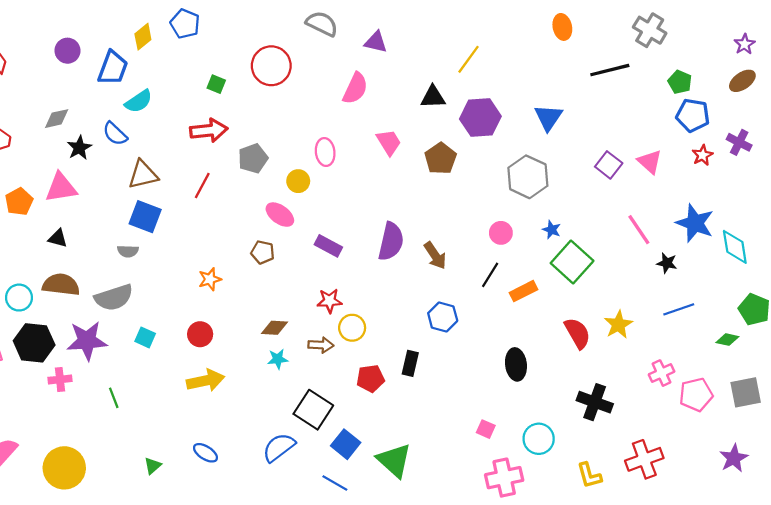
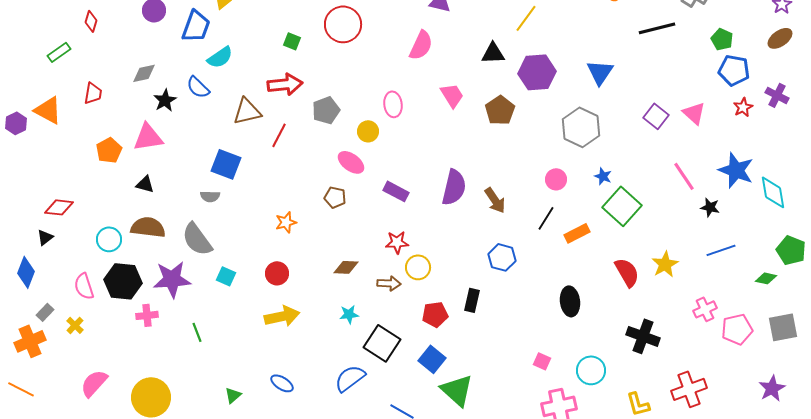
brown triangle: (143, 175) -> (247, 111), moved
gray semicircle: (114, 298) -> (197, 239), turned 72
cyan star: (278, 359) -> (349, 314), moved
blue square: (346, 444) -> (432, 359), moved

